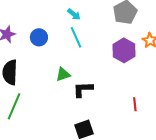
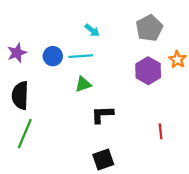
cyan line: (76, 37) -> (81, 56), moved, turned -70
green triangle: (63, 74) -> (83, 84), moved

